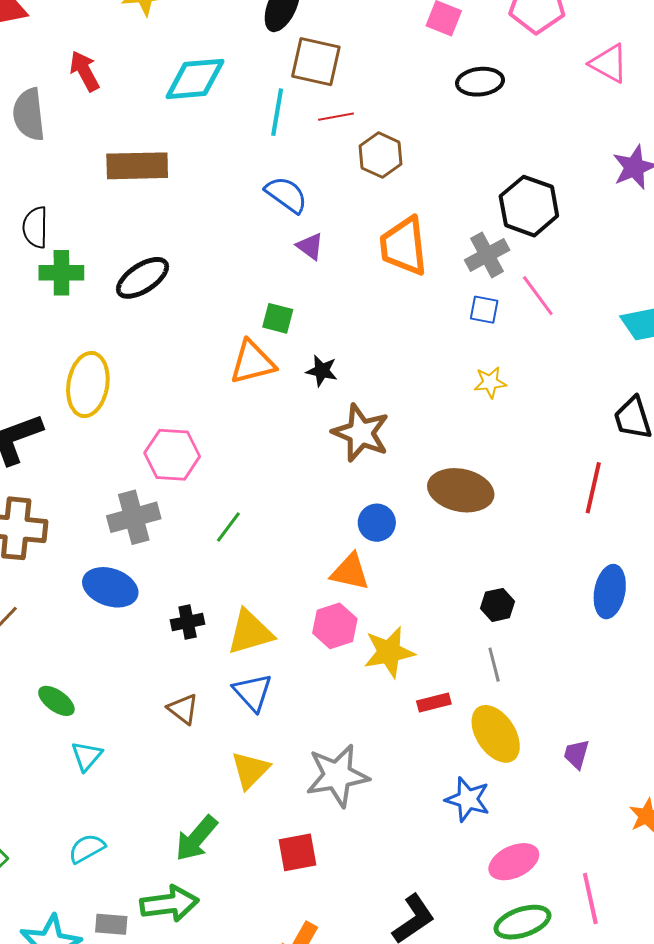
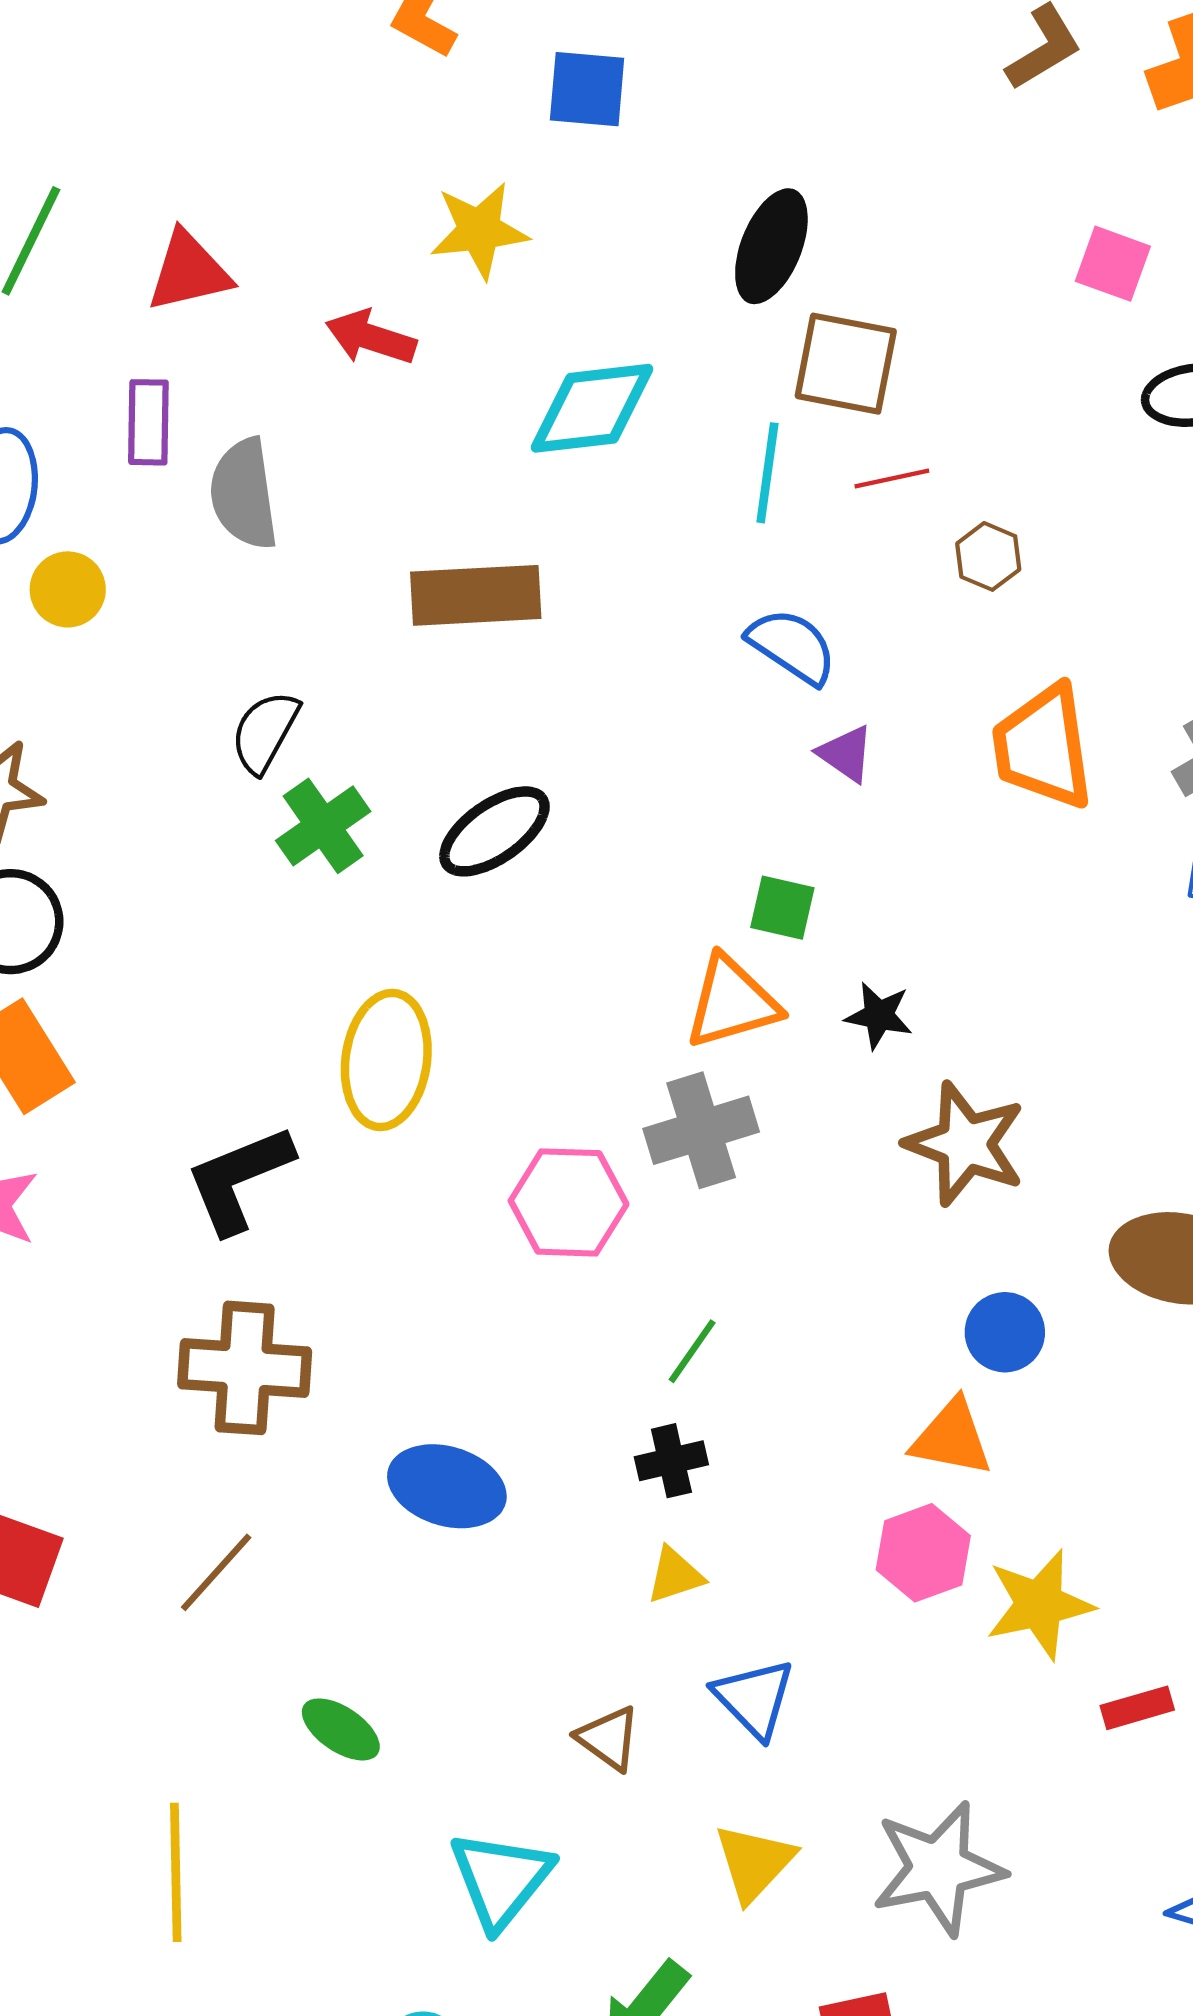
red arrow: (84, 71) -> (371, 337), moved, turned -42
brown hexagon: (380, 155) -> (988, 556), size x0.7
black semicircle: (35, 227) -> (265, 732), turned 30
green cross: (61, 273) -> (323, 826), turned -33
gray cross: (134, 517) -> (701, 1130), moved
black cross: (188, 622) -> (671, 1461), moved
yellow triangle: (250, 632) -> (675, 1575), moved, size x0.6
cyan triangle: (87, 756) -> (501, 1879), moved, size x1.6

